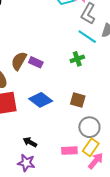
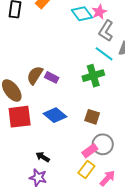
green cross: (77, 59) -> (93, 76), size x1.5
yellow rectangle: (91, 147) -> (86, 169), moved
pink rectangle: (69, 151) -> (90, 151), moved, turned -35

